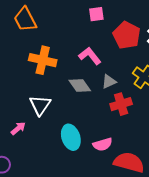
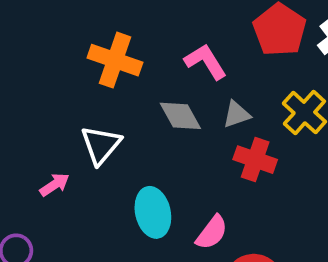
red cross: (121, 104) -> (255, 160), turned 30
pink semicircle: (103, 144) -> (212, 232), turned -42

